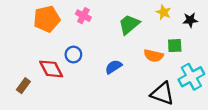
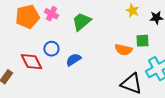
pink cross: (83, 16) -> (51, 14), moved
green trapezoid: (129, 24) -> (81, 22), moved
blue semicircle: (113, 67) -> (73, 60), moved

